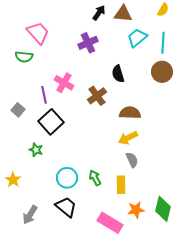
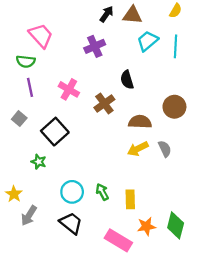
brown circle: (162, 72) -> (174, 107), moved
purple line: (44, 95) -> (30, 87), moved
gray semicircle: (132, 160) -> (165, 149), moved
gray arrow: (30, 215) -> (29, 216), moved

